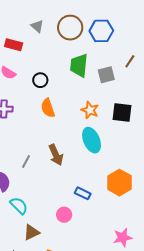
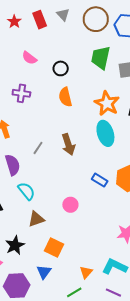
red rectangle: (14, 45) -> (40, 20), moved, turned 48
orange star: (90, 110) -> (107, 103), size x1.4
blue rectangle: (83, 193) -> (100, 180), moved

